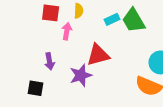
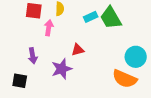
red triangle: (98, 55) -> (78, 50), size x0.6

